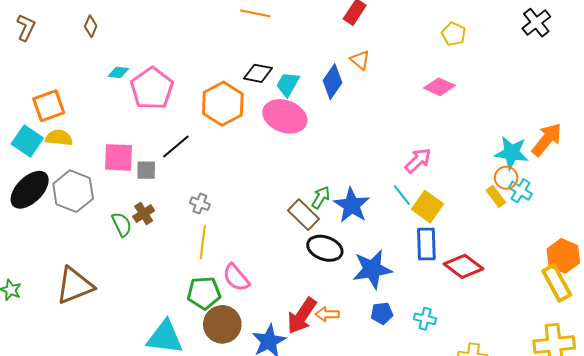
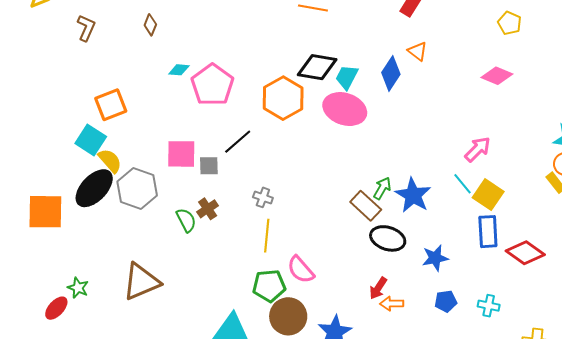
black diamond: (258, 73) -> (317, 67), size x1.4
yellow semicircle: (59, 138) -> (110, 161), moved, turned 44
blue star: (372, 269) -> (435, 258), size x0.7
red arrow: (302, 316) -> (378, 288), moved, size x0.6

